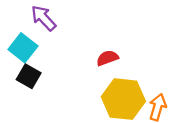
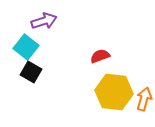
purple arrow: (43, 18) -> (44, 21), turned 115

